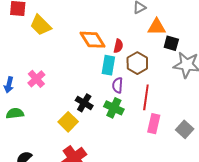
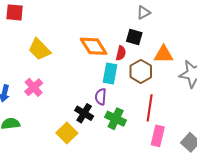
yellow trapezoid: (41, 25) -> (39, 49), moved
orange triangle: (157, 27) -> (164, 54), moved
black square: (171, 43) -> (134, 37), moved
purple semicircle: (118, 85) -> (101, 97), moved

